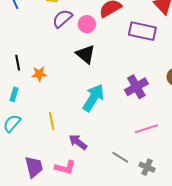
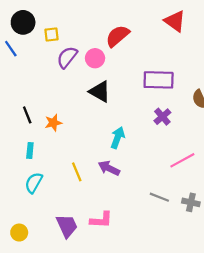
purple rectangle: (142, 31) -> (159, 80), moved
purple cross: (136, 87) -> (162, 117), size x0.7
cyan arrow: (93, 98) -> (118, 138), size x0.7
purple arrow: (78, 142) -> (109, 168), moved

